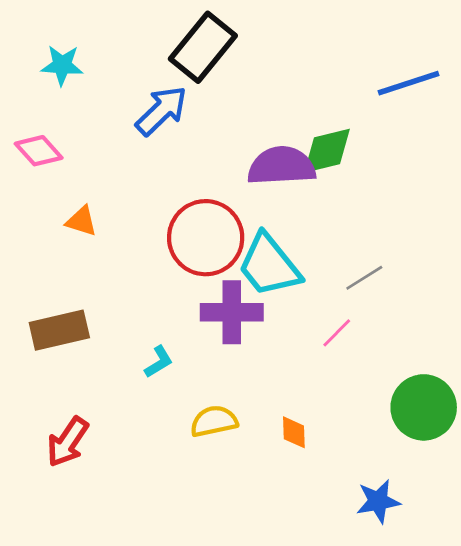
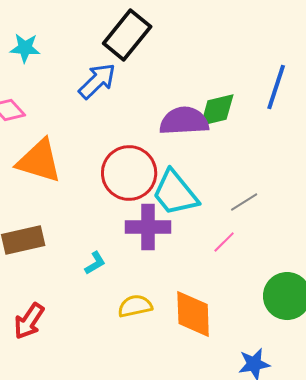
blue line: (408, 83) -> (276, 87), moved, turned -54
orange triangle: (81, 221) -> (39, 161), size x2.0
orange diamond: (294, 432) -> (193, 314), size x2.0

